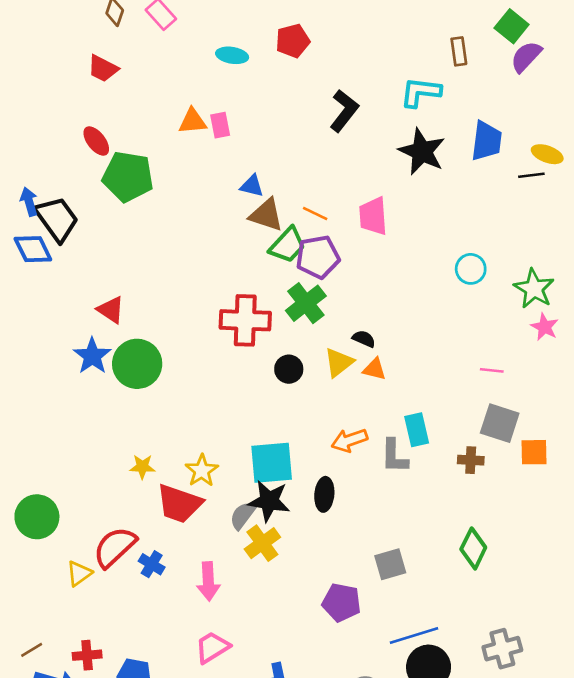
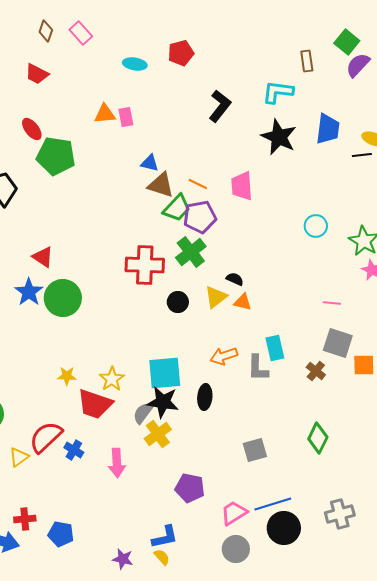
brown cross: (471, 460) -> (316, 371), turned 36
purple pentagon: (341, 602) -> (190, 488), moved
pink trapezoid: (212, 647) -> (234, 513), moved

